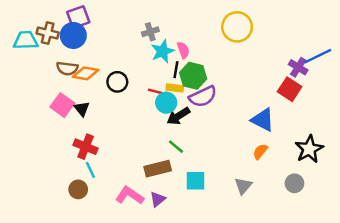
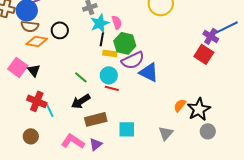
brown semicircle: (67, 68) -> (30, 26), moved
black line: (176, 70) -> (102, 39), moved
black circle: (117, 82) -> (60, 30), moved
red line: (156, 92) -> (112, 88), moved
cyan circle: (166, 103) -> (109, 75), moved
black arrow: (178, 116) -> (81, 101), moved
blue triangle: (263, 120) -> (149, 72), moved
green line: (176, 147) -> (81, 77), moved
black star: (309, 149) -> (199, 109), moved
cyan line: (90, 170) -> (50, 110), moved

